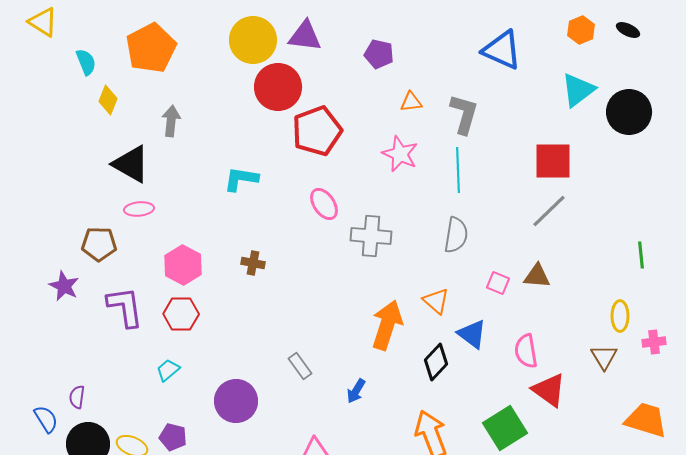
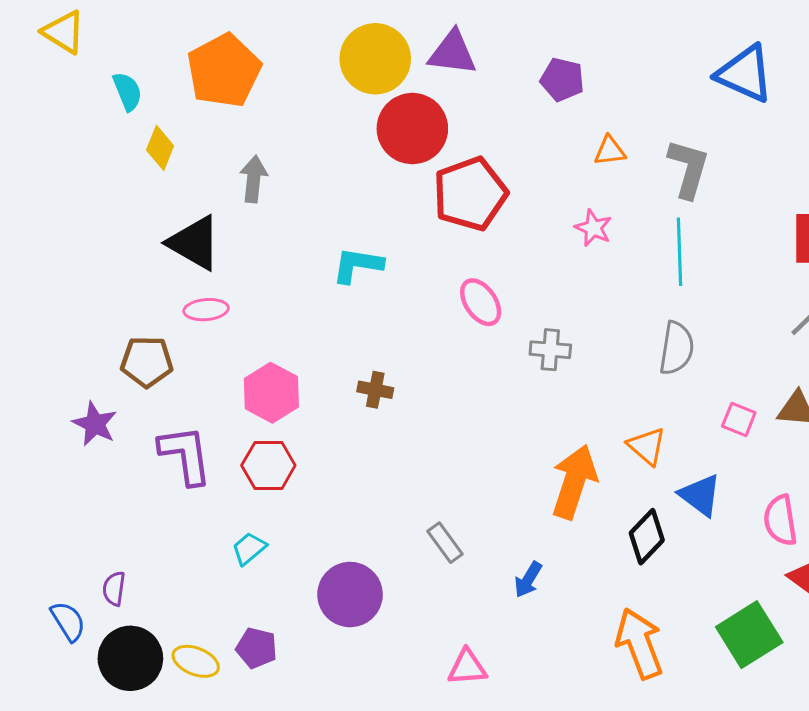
pink star: (400, 154) -> (593, 228), size x0.7
gray cross: (371, 236) -> (550, 350), size x0.7

